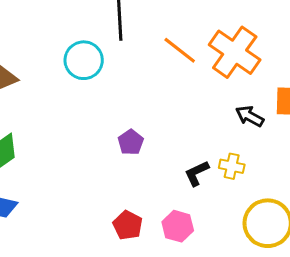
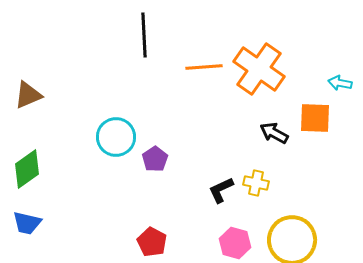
orange line: (180, 50) -> (204, 67), turned -42
cyan circle: (84, 60) -> (116, 137), moved
pink hexagon: (178, 226) -> (235, 243), moved

